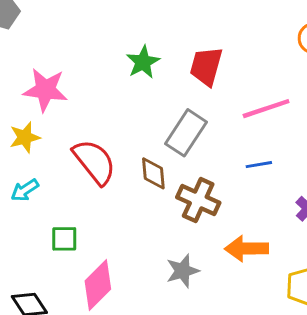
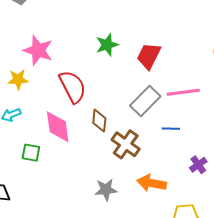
gray rectangle: (186, 133) -> (145, 101), moved
red semicircle: (94, 162) -> (73, 87), moved
pink diamond: (98, 285) -> (58, 127), moved, turned -64

